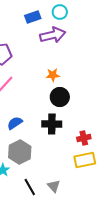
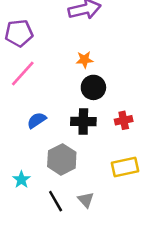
red cross: (84, 138) -> (124, 120), moved
gray hexagon: (20, 152) -> (62, 159), moved

